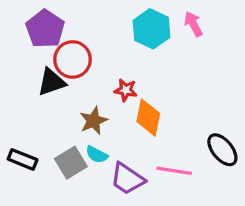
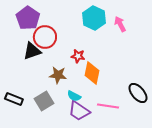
pink arrow: (193, 24) -> (120, 24), moved
brown star: (93, 121) -> (58, 75), turned 30
cyan semicircle: (97, 155) -> (74, 96), moved

